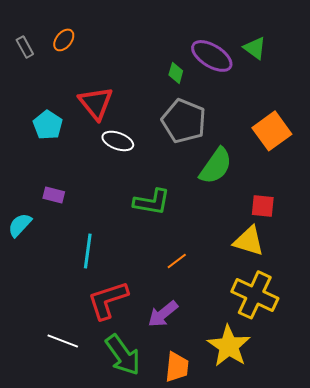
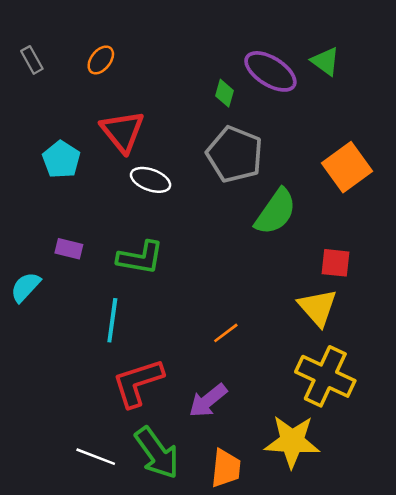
orange ellipse: (64, 40) -> (101, 60), moved
green L-shape: (152, 202) -> (140, 258), moved
yellow triangle: (249, 241) -> (318, 307), turned 32
white line: (63, 341) -> (96, 457), moved
yellow star: (229, 346) -> (292, 441), turned -30

